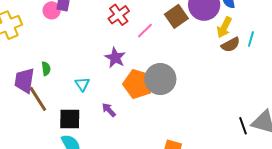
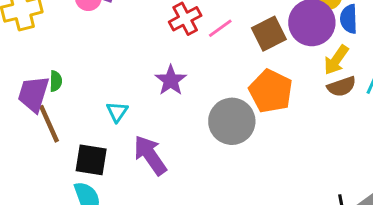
pink line: (145, 31) -> (220, 28), moved
green semicircle: (46, 69) -> (56, 81), moved
orange pentagon: (138, 84) -> (271, 91), moved
purple arrow: (109, 110) -> (150, 155), size x1.8

